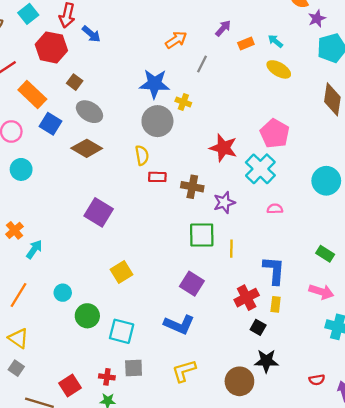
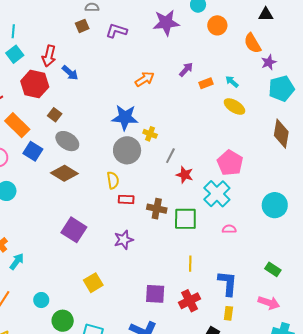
gray line: (202, 64) -> (170, 156), moved
red star: (223, 148) -> (185, 175), size x0.7
purple star: (224, 202) -> (124, 240), moved
green square: (202, 235) -> (185, 219), moved
purple square: (192, 284) -> (155, 294), turned -30
red cross: (247, 298) -> (190, 301), moved

